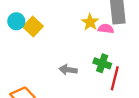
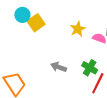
yellow star: (90, 22) -> (78, 29), moved

